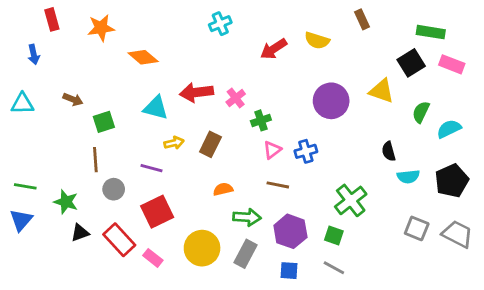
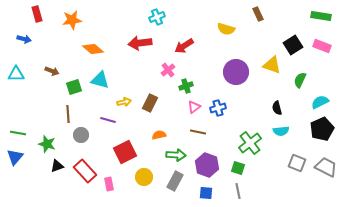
green rectangle: (431, 32) -> (321, 16), moved
red arrow: (274, 49) -> (184, 46), moved
blue arrow: (34, 55) -> (24, 39), turned -64
orange diamond: (143, 57) -> (93, 49), moved
red arrow: (196, 92) -> (140, 43), moved
cyan triangle: (156, 108) -> (100, 80), moved
cyan semicircle: (449, 129) -> (320, 102), moved
cyan semicircle: (408, 177) -> (281, 131), moved
red square: (157, 212) -> (125, 152), moved
yellow circle: (202, 248) -> (144, 177), size x0.7
pink rectangle: (153, 258) -> (109, 184), turned 40
gray line: (334, 268) -> (238, 191), turned 49

